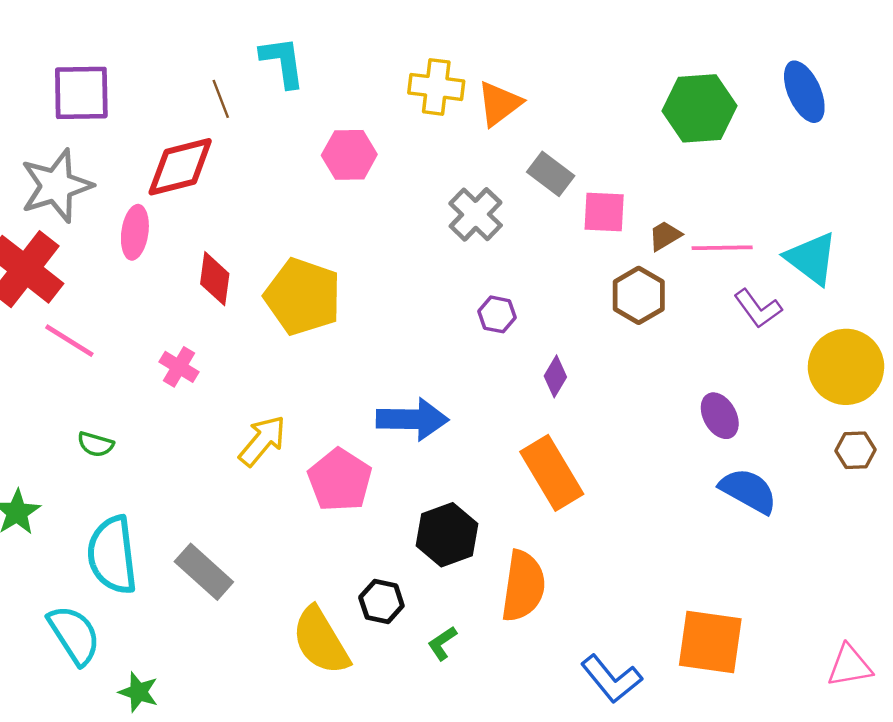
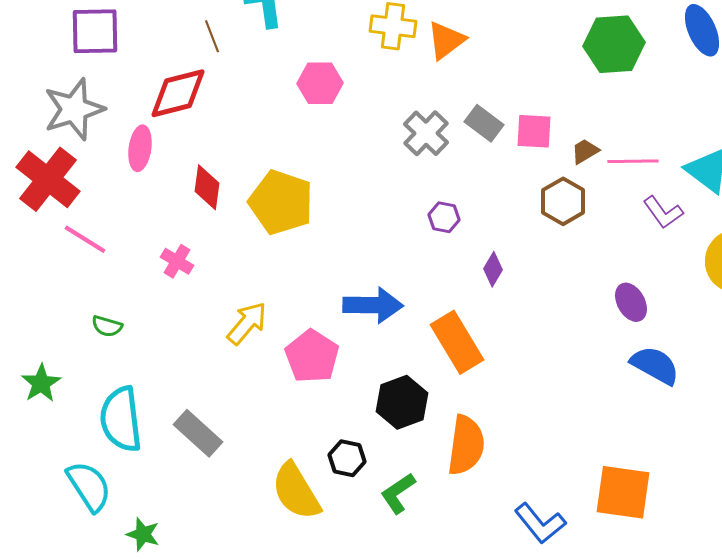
gray rectangle: (551, 174) -> (484, 123), moved
orange rectangle: (552, 473) -> (457, 342), moved
green L-shape: (442, 643) -> (398, 493), size x1.4

